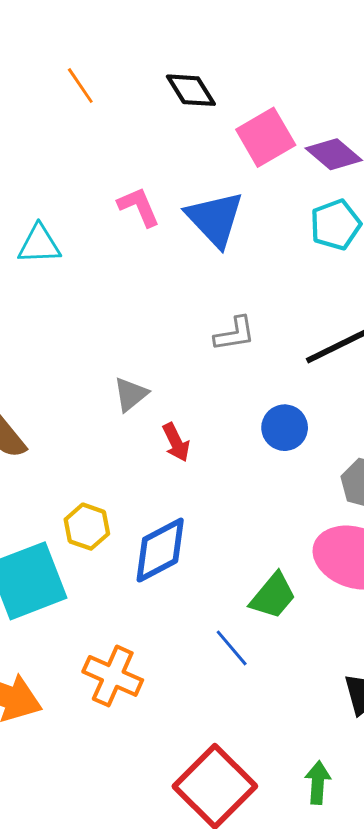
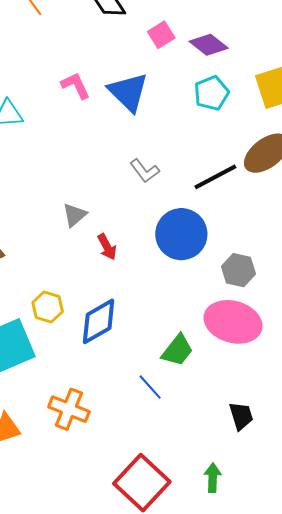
pink square: (266, 137) -> (161, 35), size x0.7
gray L-shape: (235, 334) -> (145, 171), turned 64
blue circle: (285, 428) -> (181, 234), size x1.6

